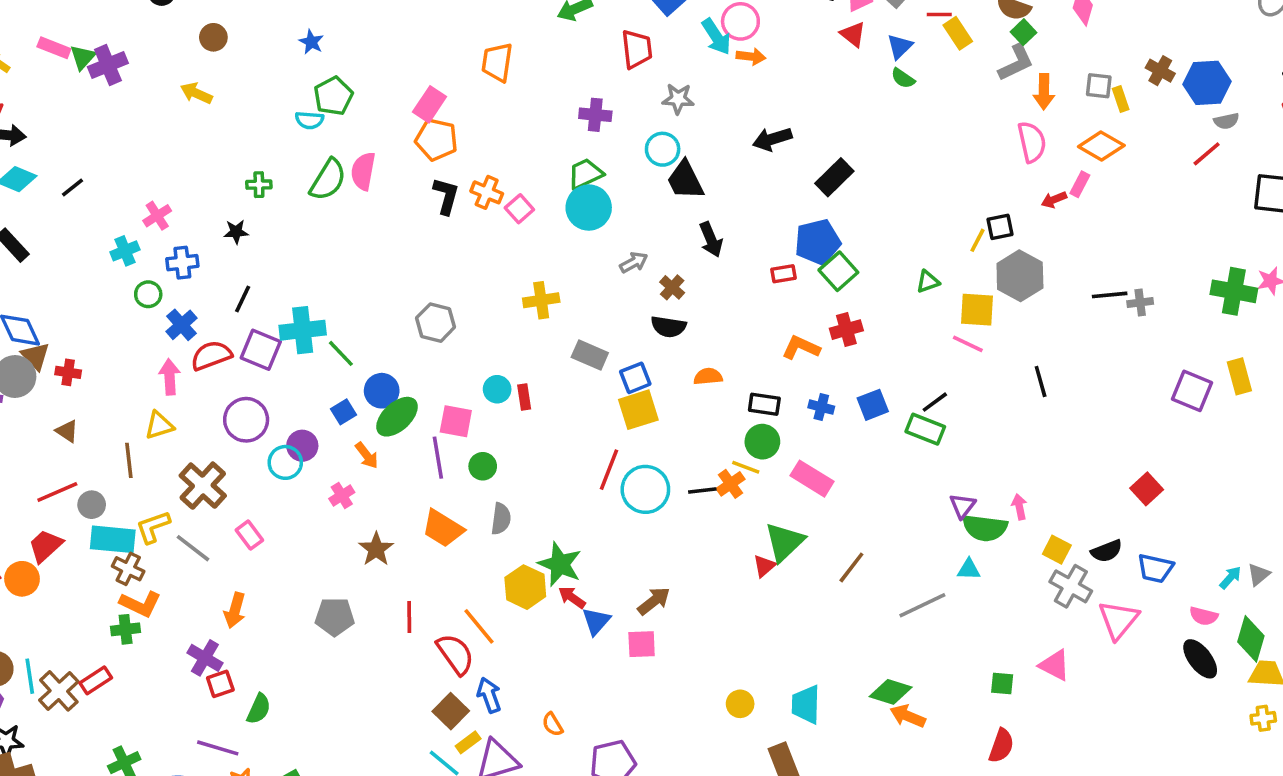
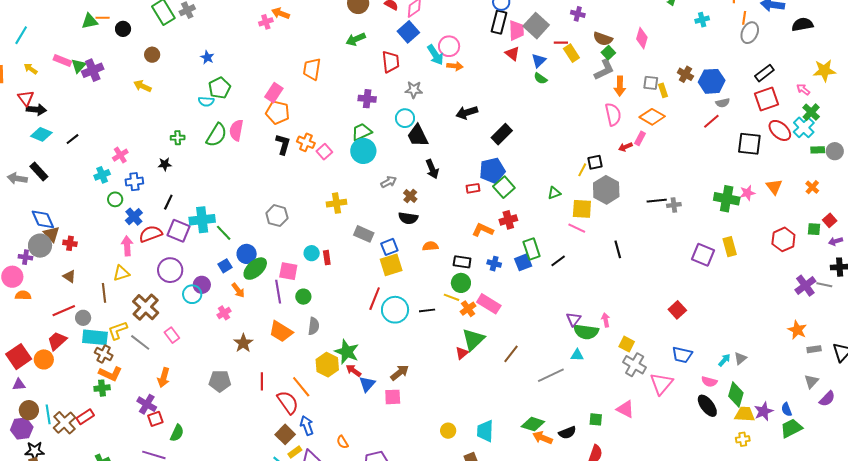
green rectangle: (925, 429) -> (532, 249), moved, turned 50
orange cross: (730, 484) -> (468, 309), moved
black semicircle: (1107, 551) -> (567, 433), moved

